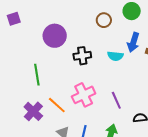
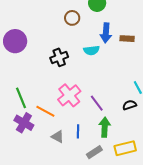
purple circle: (55, 36) -> (15, 41), moved
green line: (37, 75) -> (21, 98), moved
purple line: (116, 100) -> (97, 103), moved

